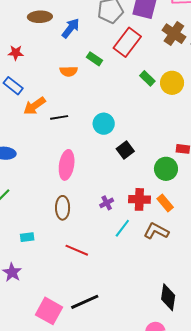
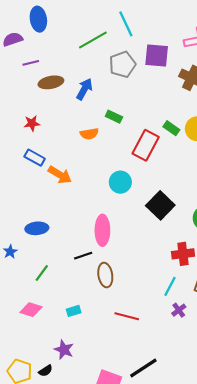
red rectangle: (127, 42) -> (146, 145), moved
orange arrow: (34, 106) -> (60, 175), turned -105
black line: (59, 117) -> (83, 256), moved
cyan circle: (104, 124) -> (120, 182), moved
black square: (125, 150) -> (160, 205), size x1.5
purple cross: (107, 203) -> (179, 310), moved

